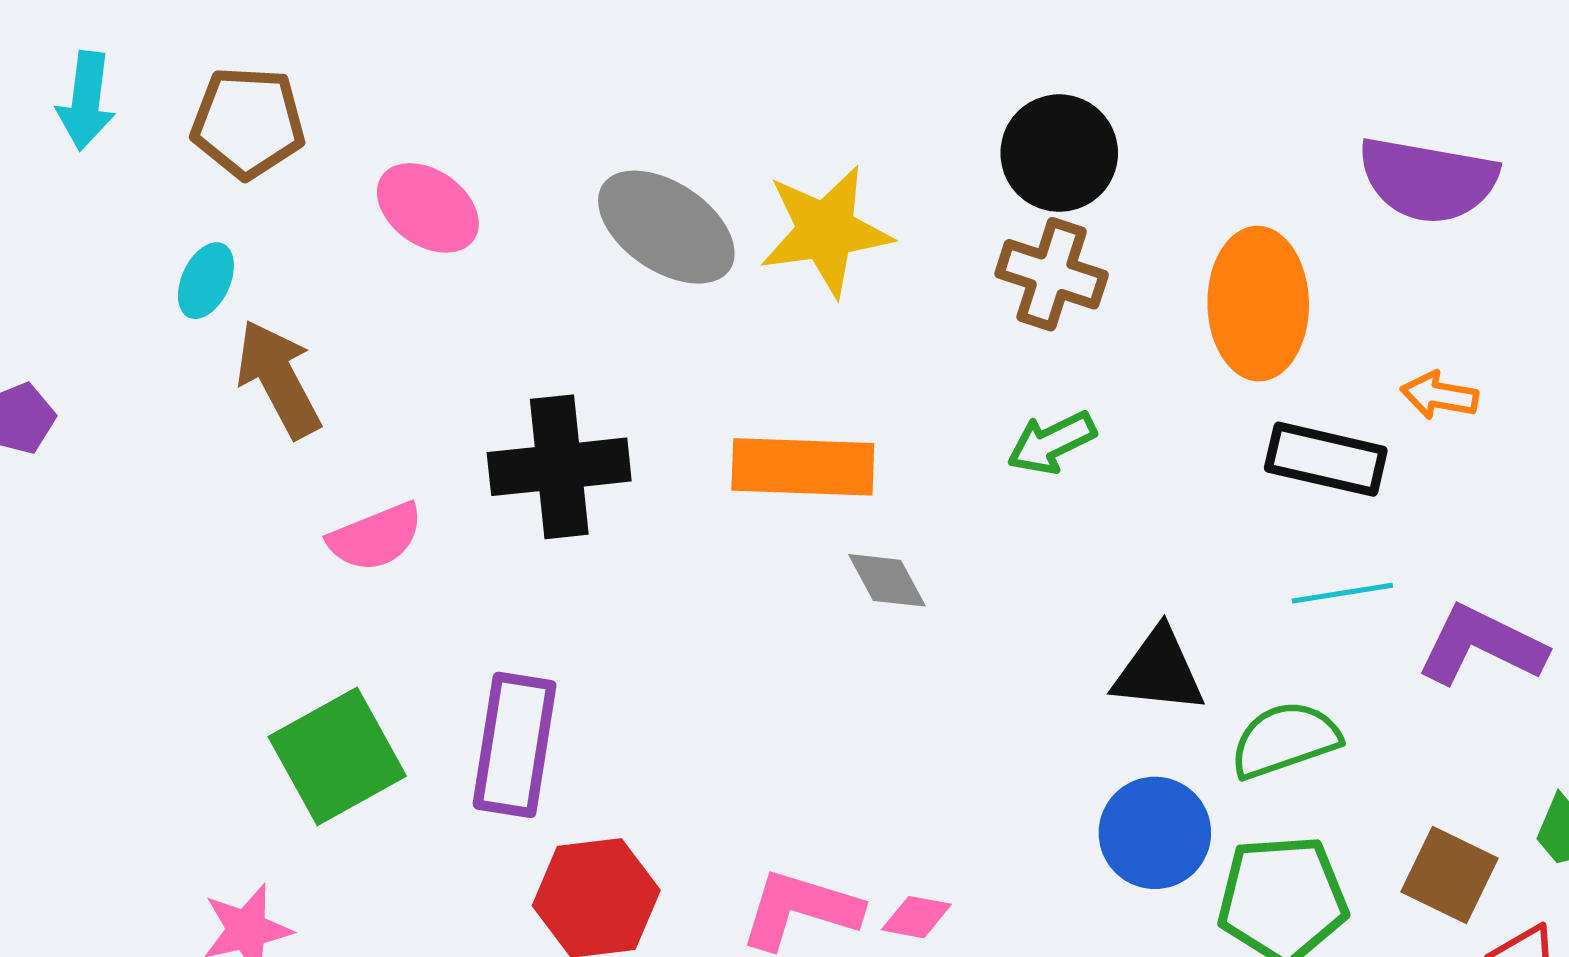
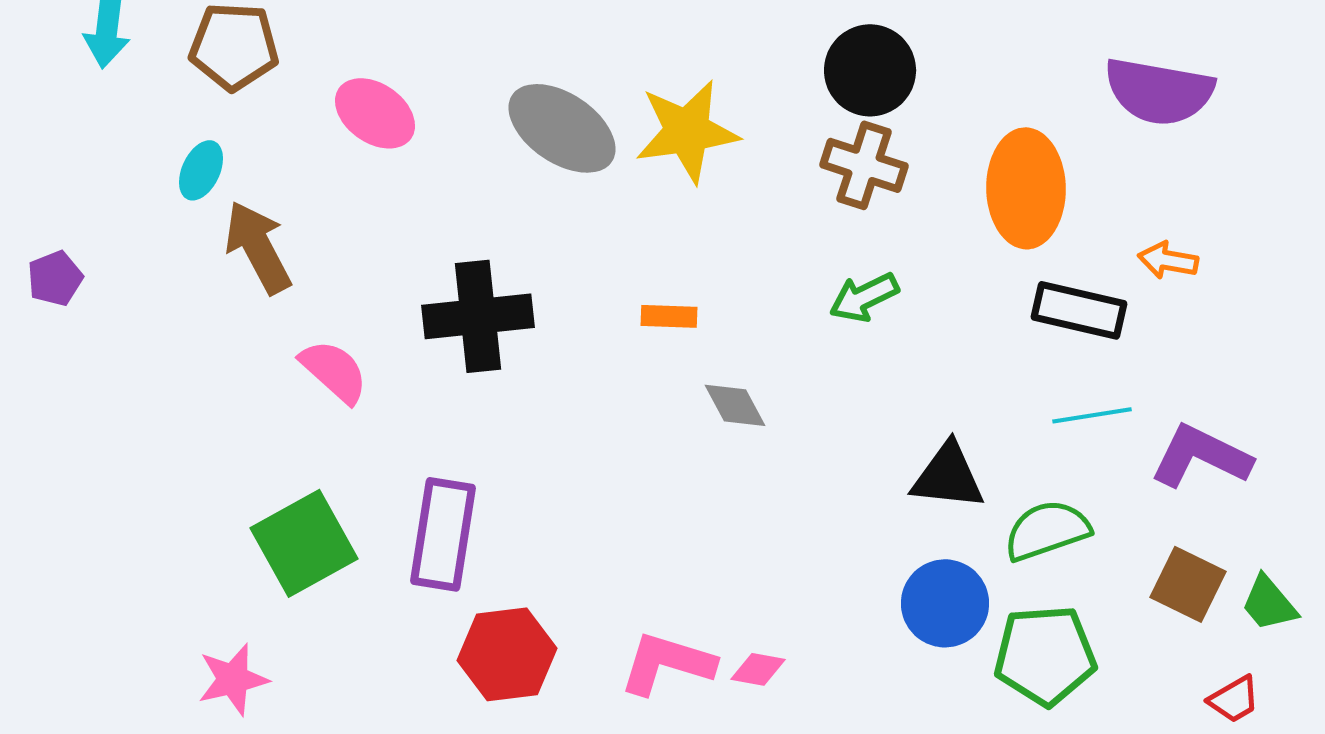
orange rectangle: (803, 467) -> (669, 316), size x0.5
pink semicircle: (376, 537) -> (334, 371), turned -116
brown square: (1450, 875) -> (1188, 584), moved

